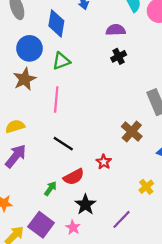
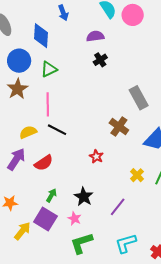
yellow semicircle: (15, 126) -> (28, 132), moved
black line: (63, 144) -> (57, 130), moved
red semicircle: (74, 177) -> (44, 163), moved
green arrow: (50, 189) -> (51, 195), moved

